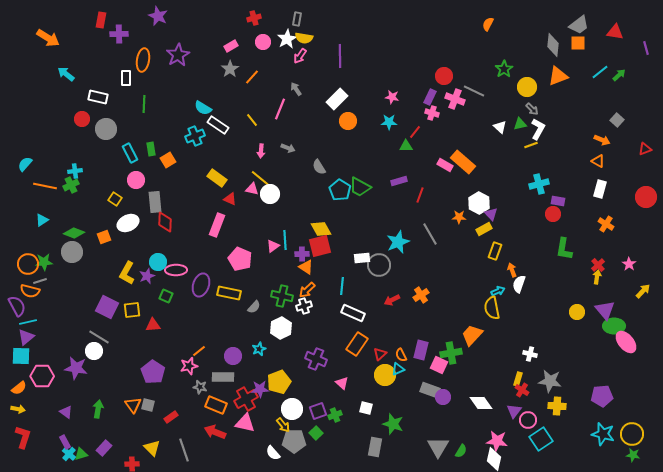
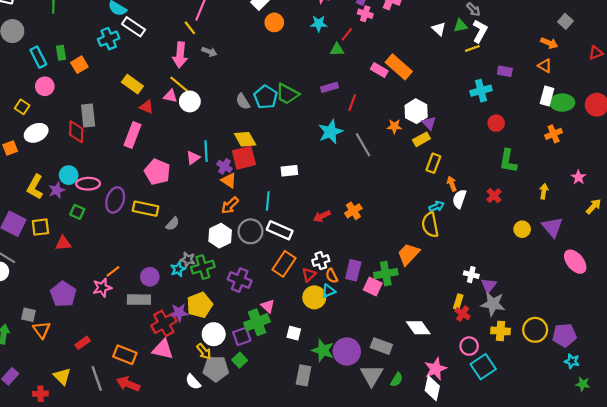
yellow line: (252, 120) -> (190, 28), moved
pink arrow: (261, 151) -> (180, 55), size x1.6
gray semicircle: (319, 167) -> (243, 101), moved
purple rectangle: (558, 201) -> (505, 71), moved
gray rectangle: (155, 202) -> (88, 116), moved
orange cross: (606, 224) -> (554, 134), turned 35
cyan star: (398, 242) -> (331, 132), moved
purple cross: (302, 254) -> (224, 166), turned 32
gray circle: (379, 265) -> (250, 231), moved
red cross: (598, 265) -> (494, 196), moved
green cross: (282, 296) -> (203, 267), moved, turned -30
white cross: (304, 306) -> (321, 261), moved
green ellipse: (614, 326) -> (562, 103), moved
white hexagon: (281, 328) -> (220, 236), moved
gray star: (200, 387) -> (188, 259), moved
gray rectangle: (430, 390) -> (381, 346), moved
purple pentagon: (602, 396) -> (564, 335), moved
purple circle: (443, 397) -> (347, 351), moved, size x1.6
gray square: (148, 405) -> (29, 315), moved
orange rectangle: (216, 405) -> (125, 355), moved
purple triangle: (514, 411) -> (489, 285), moved
green cross: (335, 415) -> (257, 322), moved, size x1.6
red arrow: (215, 432) -> (128, 384), moved
cyan star: (603, 434) -> (572, 361), moved, size x0.6
yellow circle: (632, 434) -> (535, 330), moved
pink star: (497, 441) -> (436, 369), turned -30

